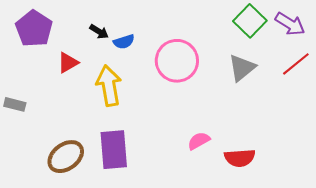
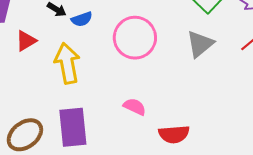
pink semicircle: (199, 141) -> (135, 107), moved, turned 55
red semicircle: (240, 158) -> (174, 134), moved

